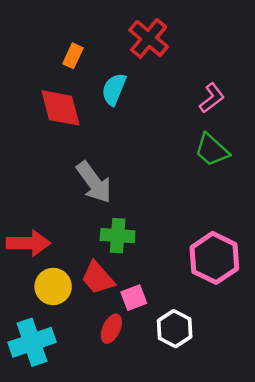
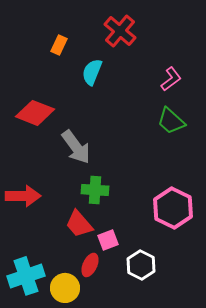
red diamond: (61, 108) -> (35, 113), moved, turned -54
yellow circle: (53, 286) -> (65, 288), moved

